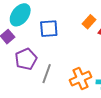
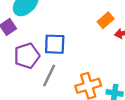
blue square: (49, 29) -> (55, 44), moved

